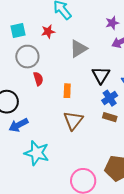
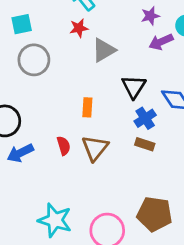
red star: (48, 31) -> (79, 28), moved
red semicircle: (38, 79) -> (64, 146), moved
cyan star: (37, 153) -> (55, 220), moved

